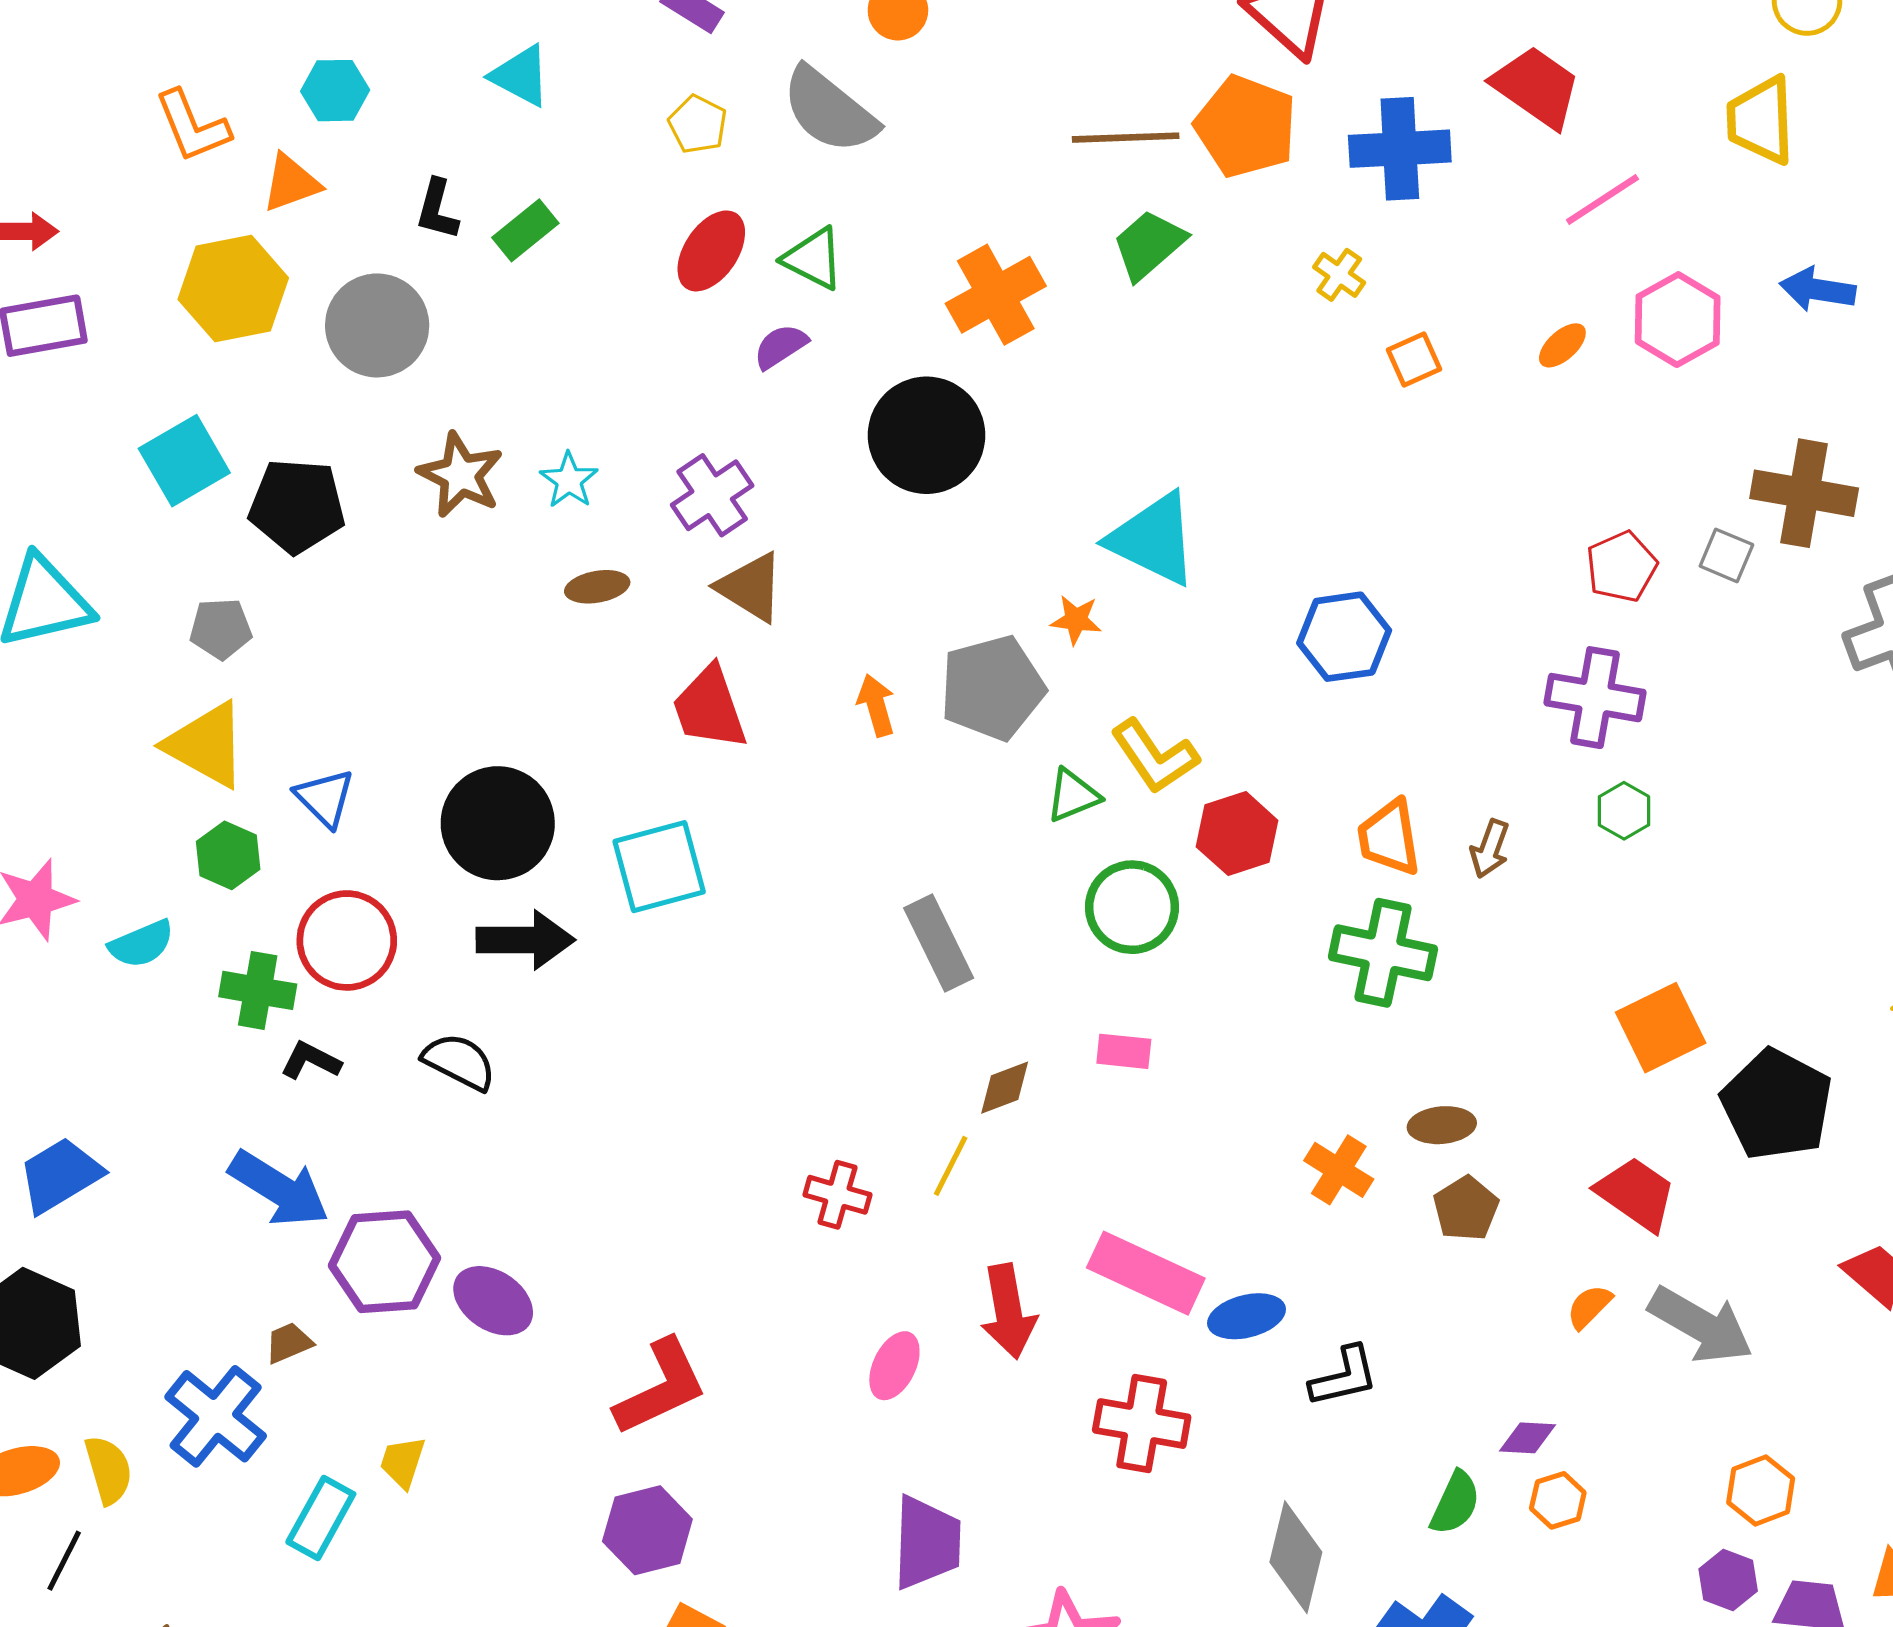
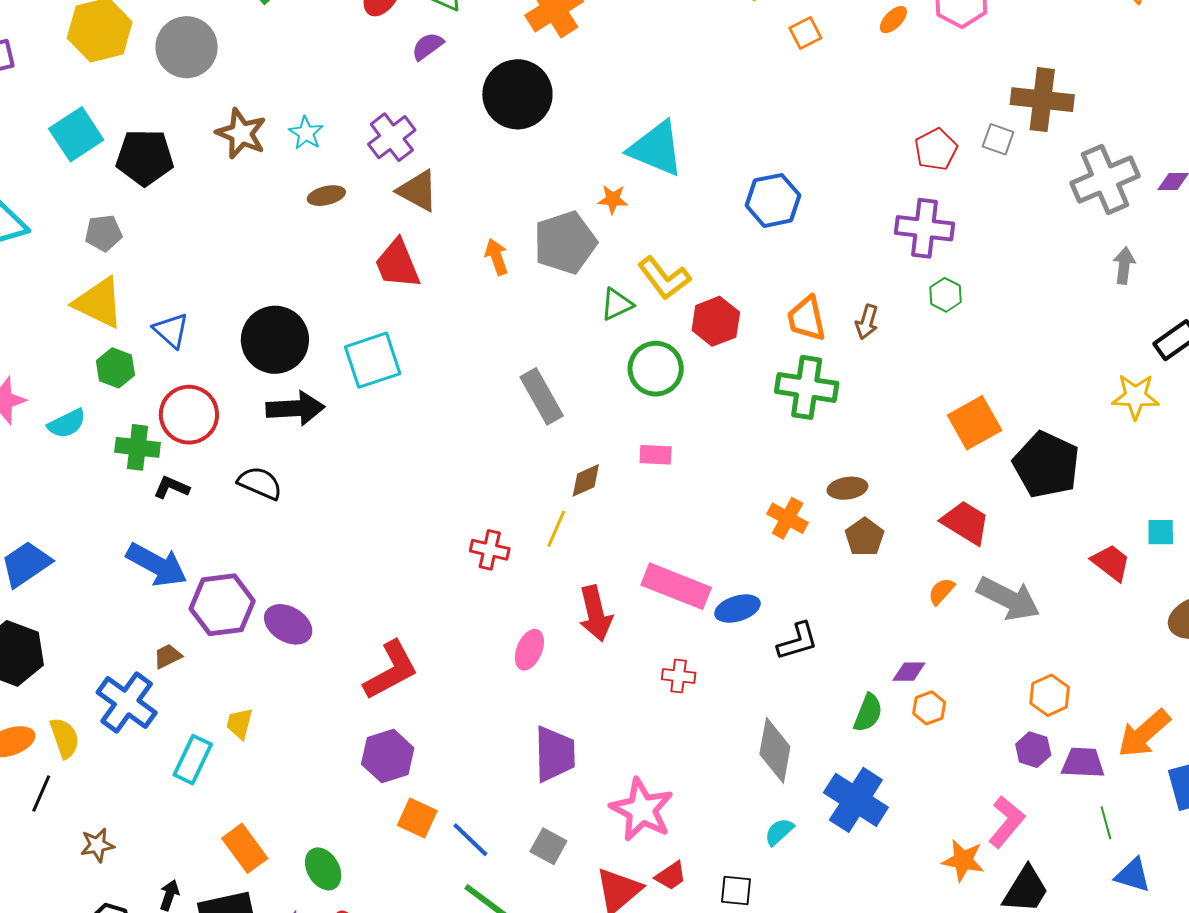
red cross: (1142, 1424) -> (679, 676), size x0.6

